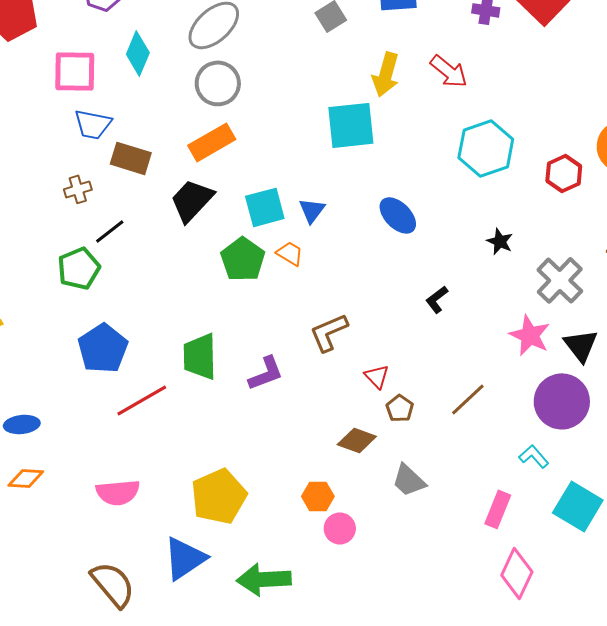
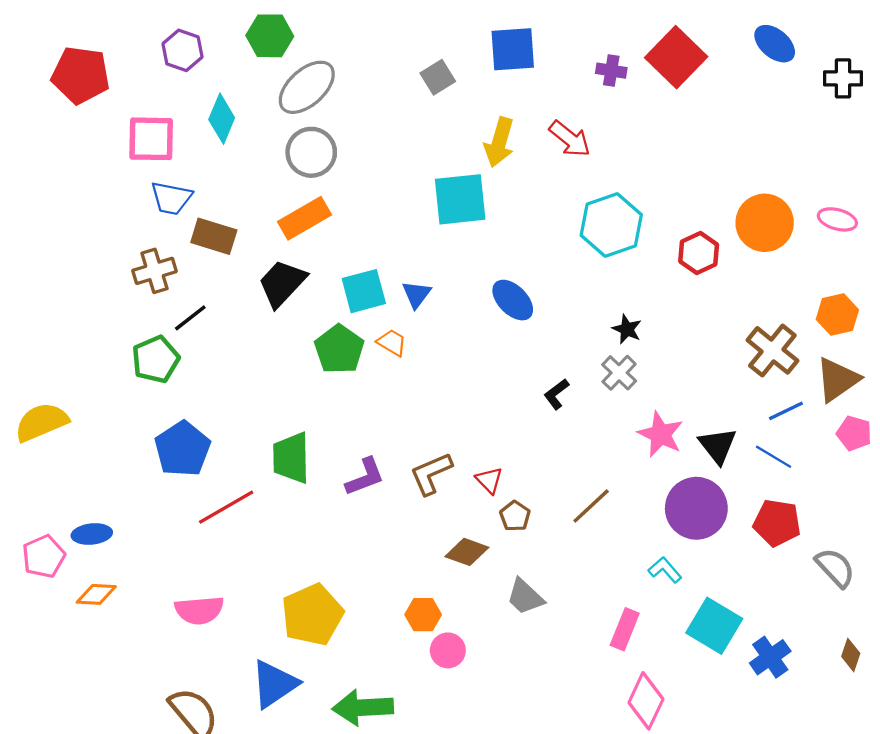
brown cross: (78, 189) -> (154, 271), size x1.4
gray cross: (560, 280) -> (619, 373), moved, size x0.7
brown L-shape: (329, 332) -> (431, 474), moved

